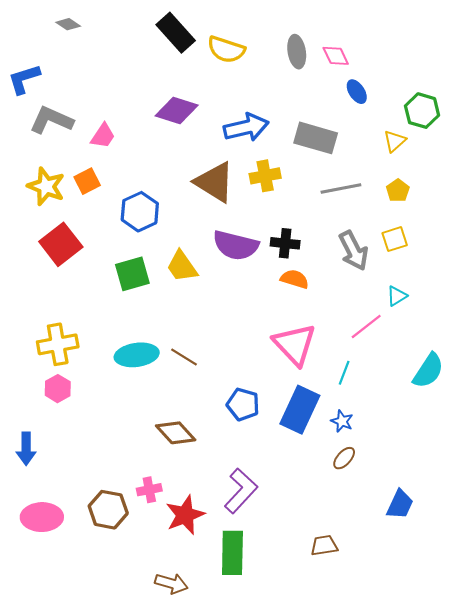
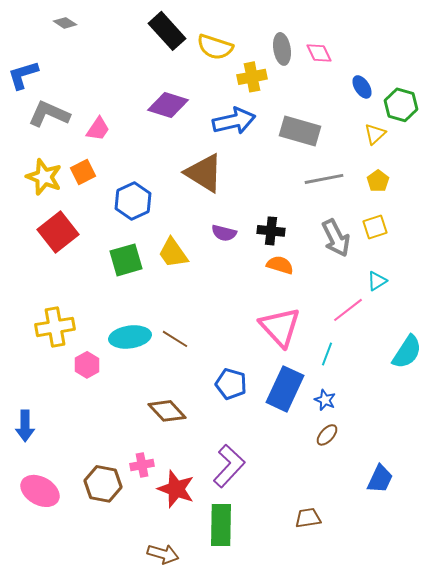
blue ellipse: (357, 92) -> (362, 87), moved
yellow cross: (265, 176) -> (252, 77), moved
purple semicircle: (236, 245) -> (224, 233), size x0.6
pink hexagon: (58, 389) -> (87, 365), moved
red star: (185, 515) -> (176, 489), turned -30
pink ellipse: (42, 517) -> (40, 491), turned 30

